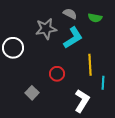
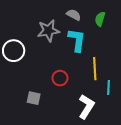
green semicircle: (95, 18) -> (100, 19), turned 96
cyan L-shape: (73, 38) -> (77, 40), turned -50
gray square: (32, 93) -> (34, 98), turned -32

